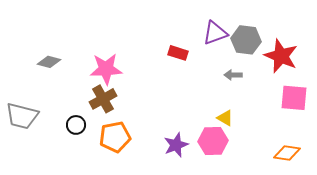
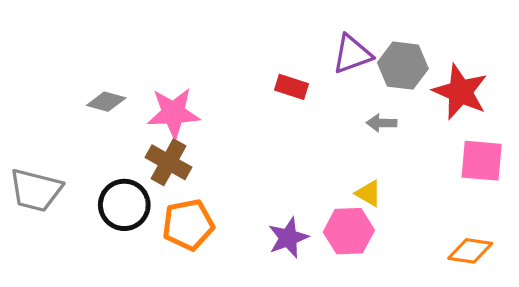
gray diamond: (49, 62) -> (106, 102), moved
brown cross: (103, 99) -> (169, 162), turned -32
black circle: (76, 125) -> (124, 205), size x1.6

